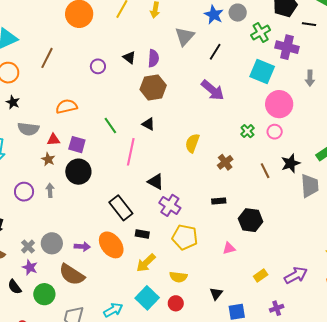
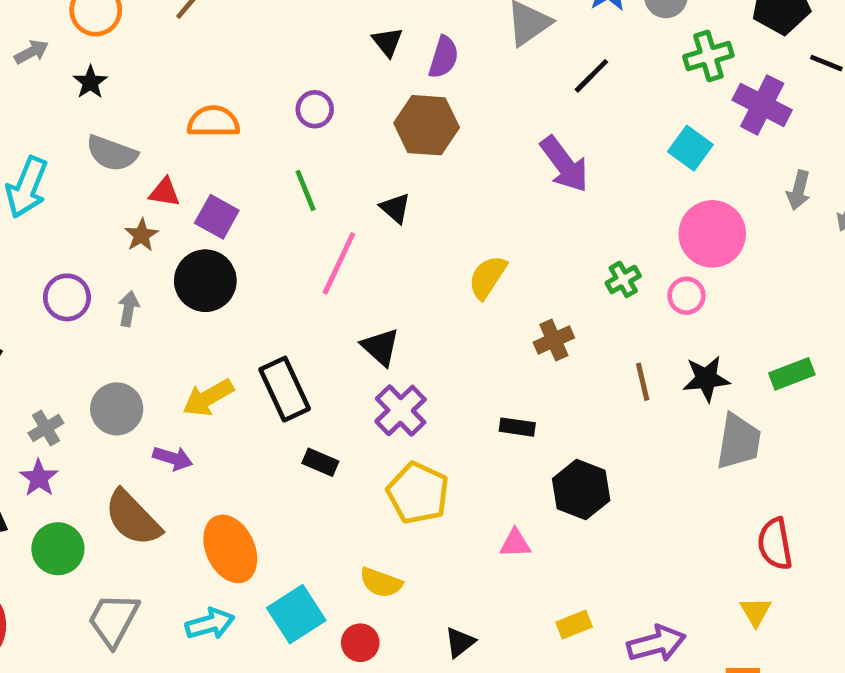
purple circle: (98, 66) -> (315, 109), moved
cyan square: (262, 72) -> (690, 148), size x0.7
gray circle: (52, 243) -> (117, 409), moved
orange ellipse: (111, 245) -> (230, 549), moved
yellow arrow: (146, 263) -> (208, 398), moved

